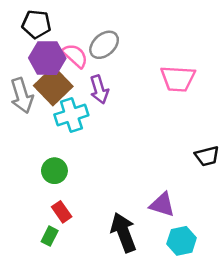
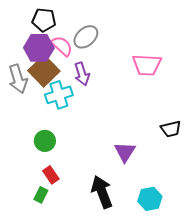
black pentagon: (36, 24) -> (44, 20), moved
purple triangle: (162, 205) -> (125, 152), moved, turned 45

